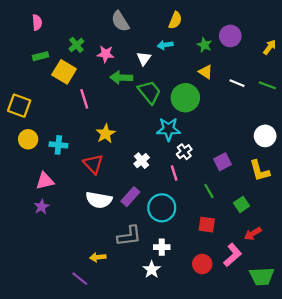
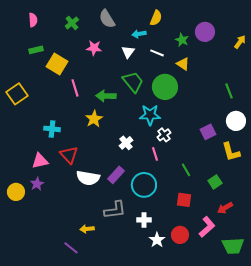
green cross: (76, 45) -> (72, 23), moved
cyan arrow: (165, 45) -> (139, 34), moved
green arrow: (121, 78) -> (106, 96), moved
white line: (237, 83) -> (157, 53), moved
green line: (267, 85) -> (229, 91), moved, turned 49
yellow square: (19, 106) -> (17, 94), turned 35
yellow circle: (28, 139) -> (16, 192), moved
purple square: (222, 162) -> (208, 132), moved
red triangle: (93, 164) -> (69, 155), moved
white star: (152, 270) -> (157, 240), moved

